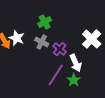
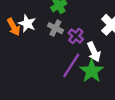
green star: (74, 80) -> (92, 71), size x1.5

